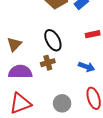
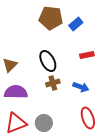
brown cross: (48, 63) -> (53, 83), moved
gray circle: (62, 103) -> (44, 123), moved

